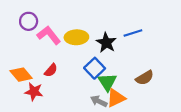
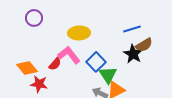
pink L-shape: (49, 35) -> (69, 55), moved
black star: (106, 43) -> (133, 54), moved
brown semicircle: (145, 78) -> (144, 45), moved

